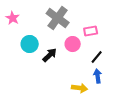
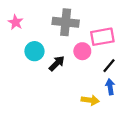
gray cross: (58, 18) -> (66, 22), turned -30
pink rectangle: (91, 31) -> (102, 37), size x1.5

